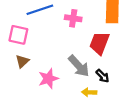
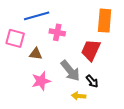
pink cross: (73, 18) -> (57, 32), moved
brown triangle: (22, 61) -> (36, 54), moved, turned 48

